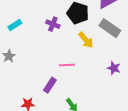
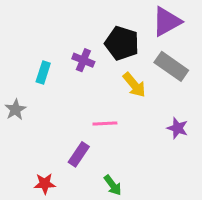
cyan rectangle: (15, 25) -> (43, 73), moved, turned -40

